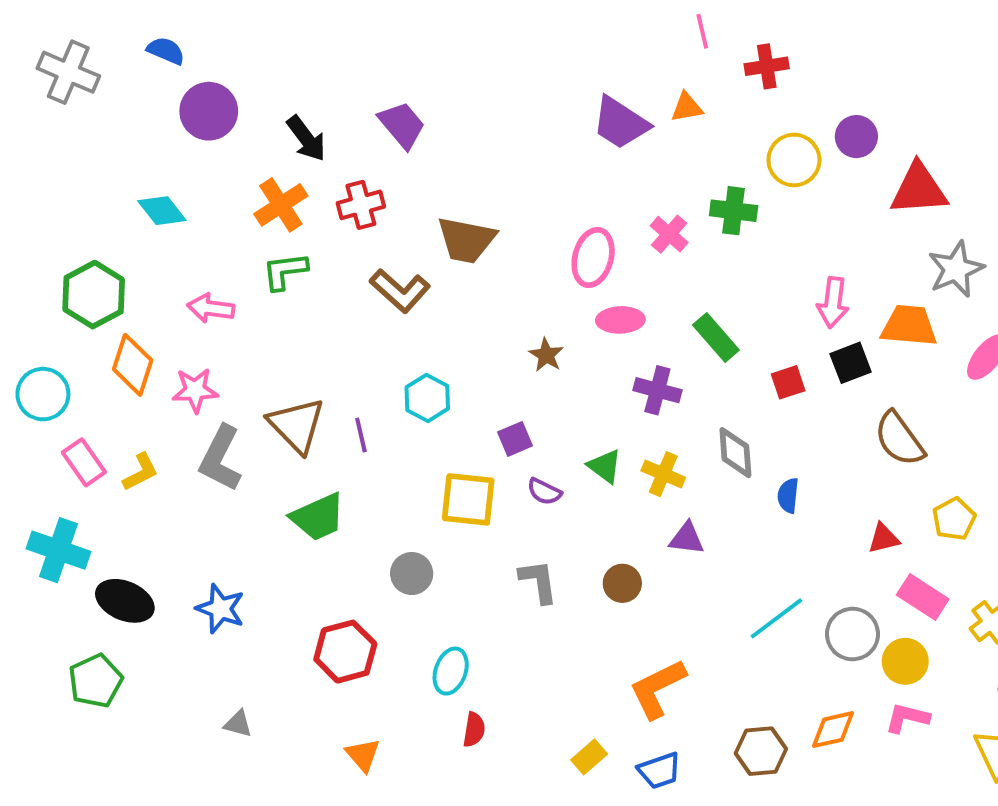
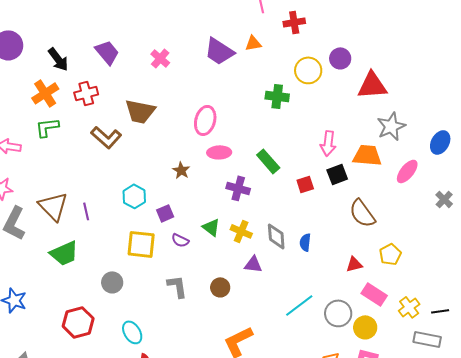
pink cross: (669, 234) -> (160, 58), moved
cyan hexagon: (427, 398) -> (134, 196), moved
gray diamond: (735, 453) -> (276, 236), moved
cyan ellipse: (451, 671) -> (132, 332), turned -50

